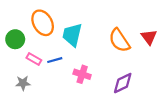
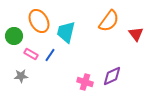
orange semicircle: (119, 40) -> (109, 21), moved, turned -110
blue line: (55, 60) -> (50, 55), turned -40
pink cross: (82, 74) -> (85, 82), moved

